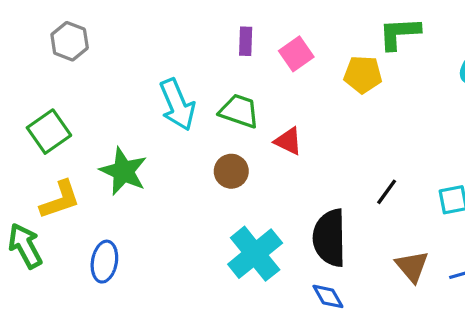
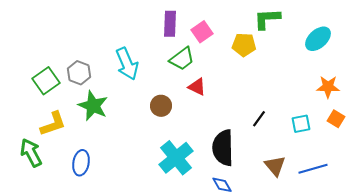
gray hexagon: (70, 41) -> (79, 73), moved
purple rectangle: (246, 41) -> (170, 24), size x1.4
green trapezoid: (239, 111) -> (182, 59), moved, turned 124

